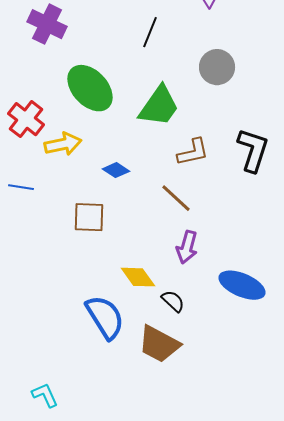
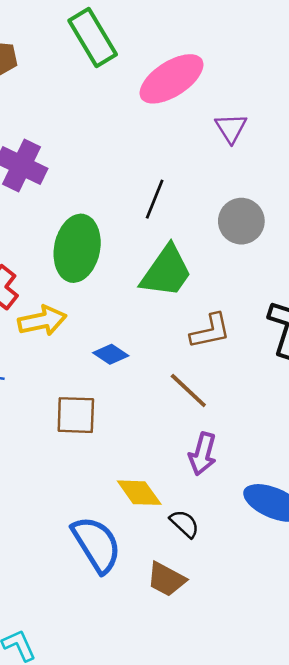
black line: (150, 32) -> (155, 199), moved
green ellipse: (90, 88) -> (77, 248), turned 54
brown trapezoid: (159, 344) -> (166, 579), size x0.7

